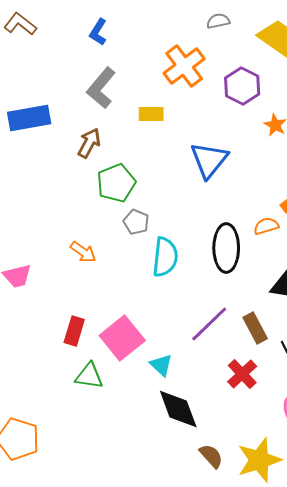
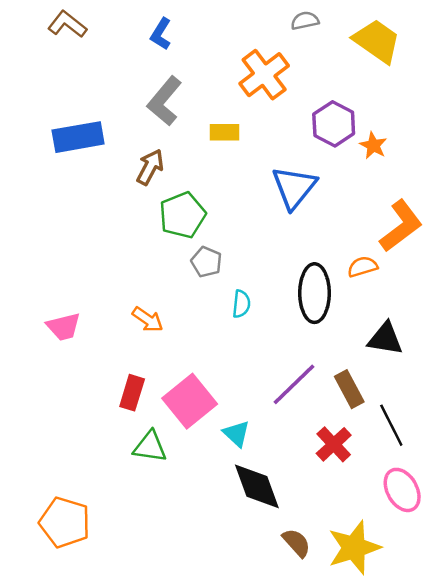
purple hexagon: (242, 86) -> (334, 124), moved
orange arrow: (83, 252) -> (148, 320), moved
cyan semicircle: (165, 257) -> (241, 304), size x0.6

